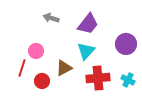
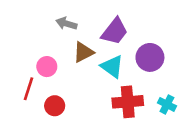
purple circle: (126, 44) -> (150, 57), moved
cyan triangle: (86, 51) -> (112, 67), turned -36
brown triangle: (64, 68) -> (83, 52), moved

